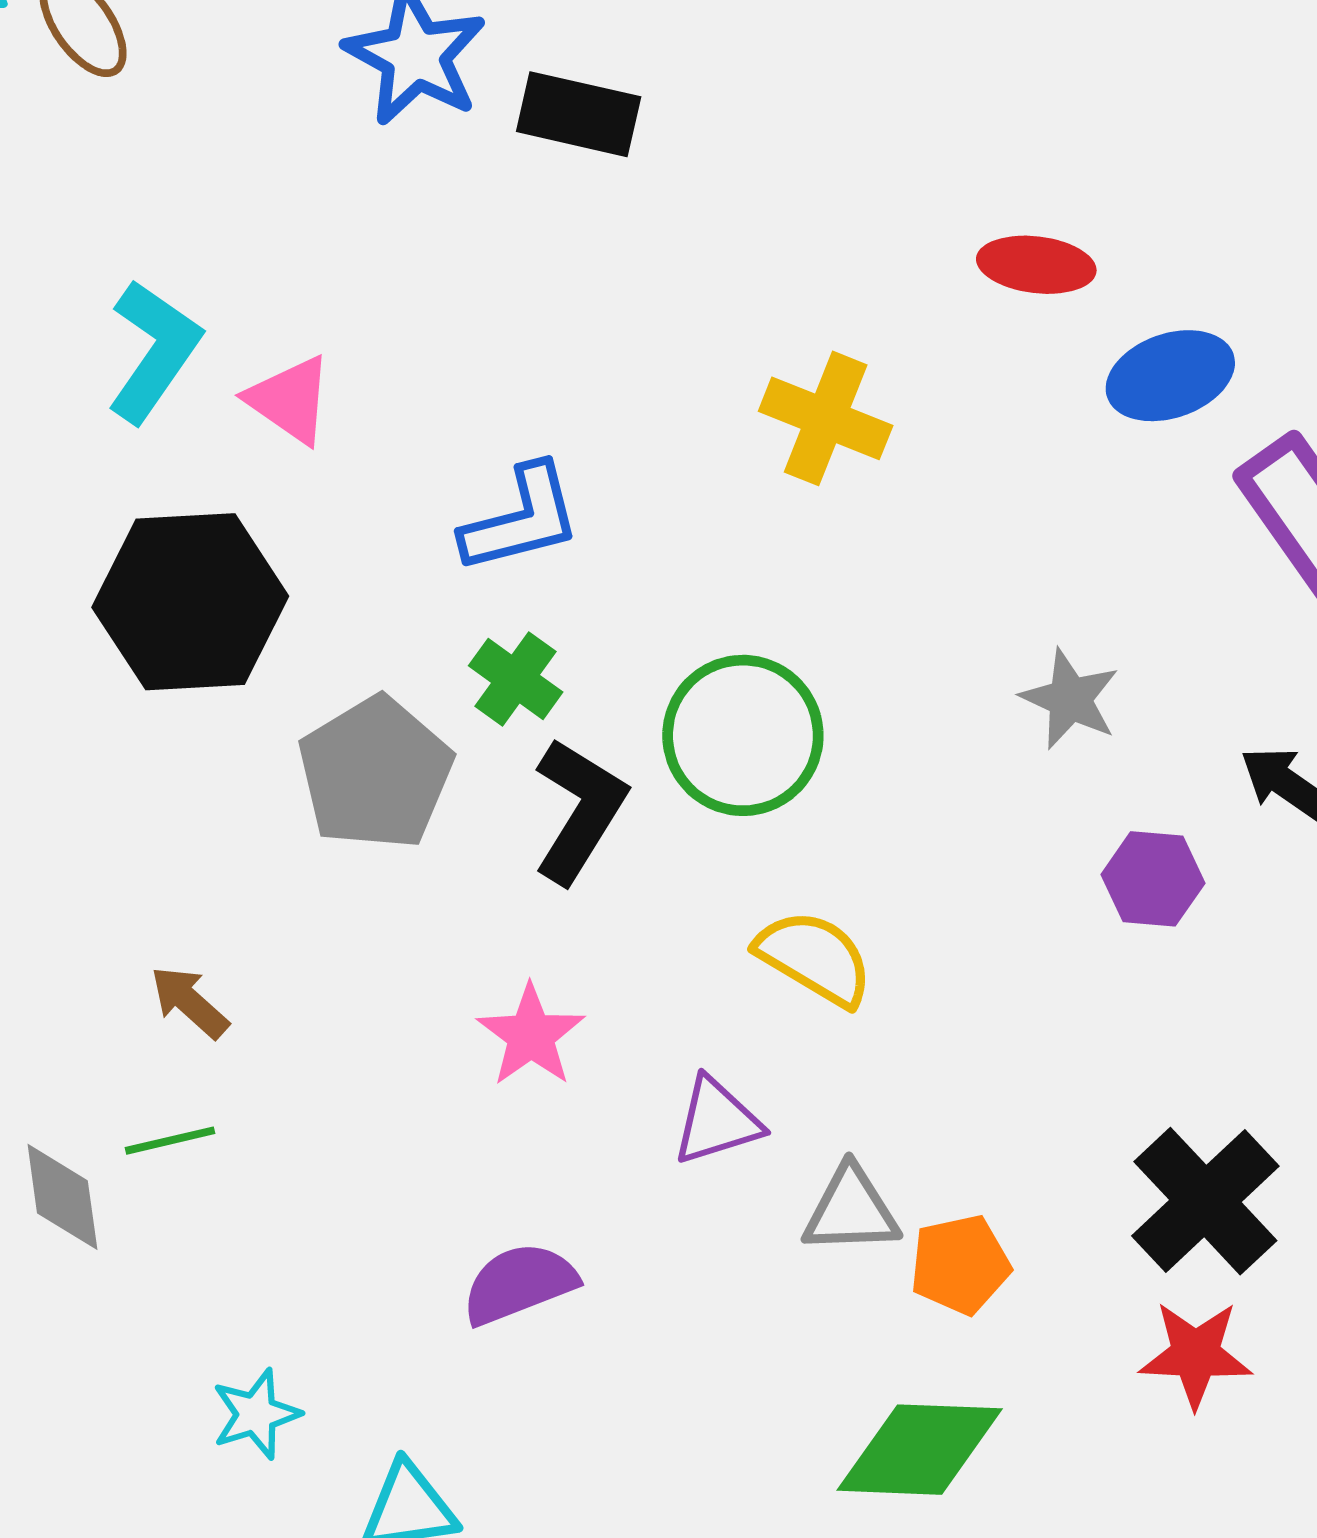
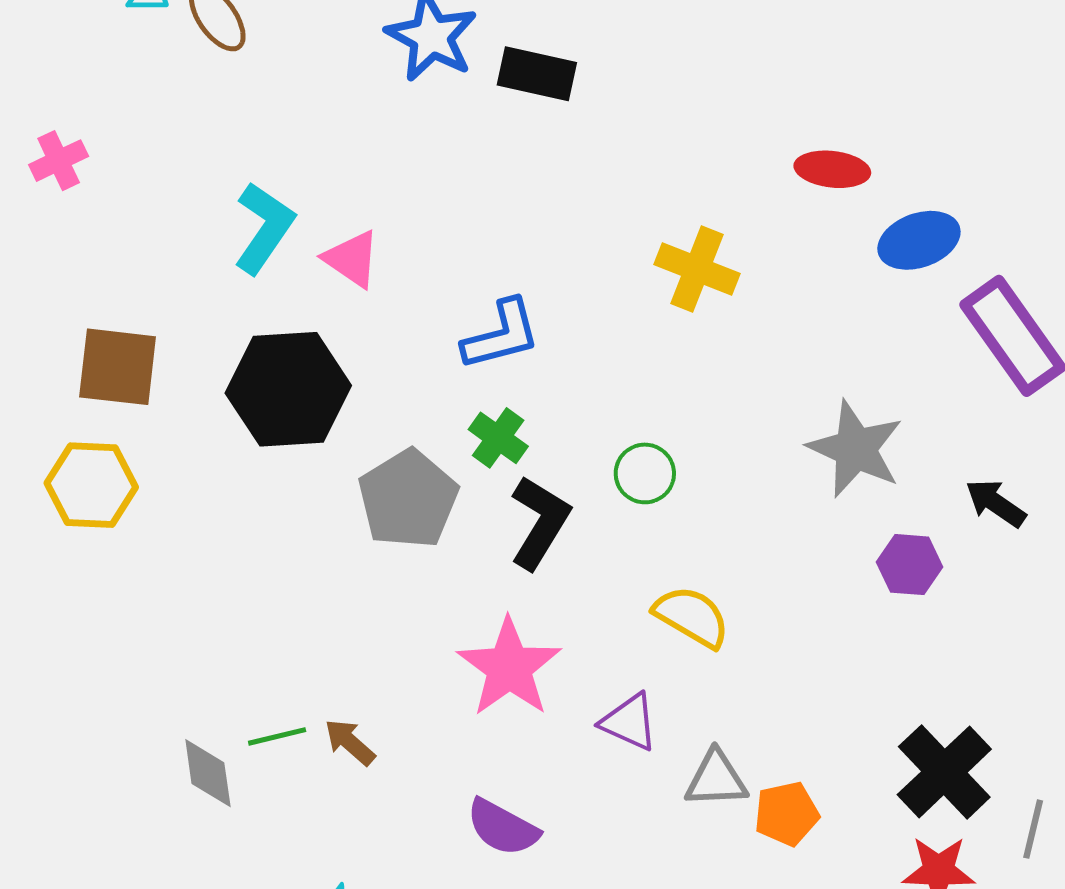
gray star: (1070, 699) -> (855, 449), size x1.5
green circle: (743, 735) -> (645, 473), size x0.6
brown arrow: (189, 1002) -> (350, 742), moved
pink star: (531, 1035) -> (509, 667), size x1.5
purple triangle: (717, 1121) -> (629, 722), turned 42
purple semicircle: (519, 1284) -> (503, 827), turned -130

